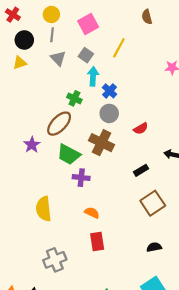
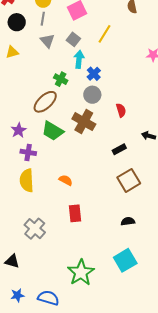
yellow triangle: (20, 63) -> (12, 52), moved
red semicircle: (141, 129) -> (121, 110), turned -80
purple star: (32, 145) -> (19, 130), moved
purple cross: (81, 178) -> (28, 152), moved
orange semicircle: (92, 213) -> (66, 180), moved
gray cross: (55, 260) -> (35, 229), turned -30

